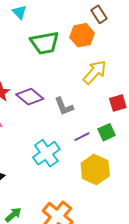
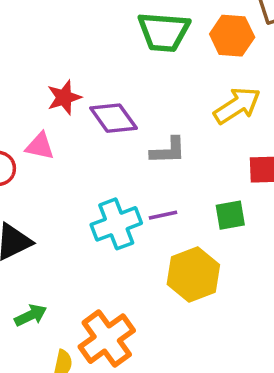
gray L-shape: (64, 106) -> (168, 151), turned -85
purple line: (82, 137) -> (163, 215), moved

